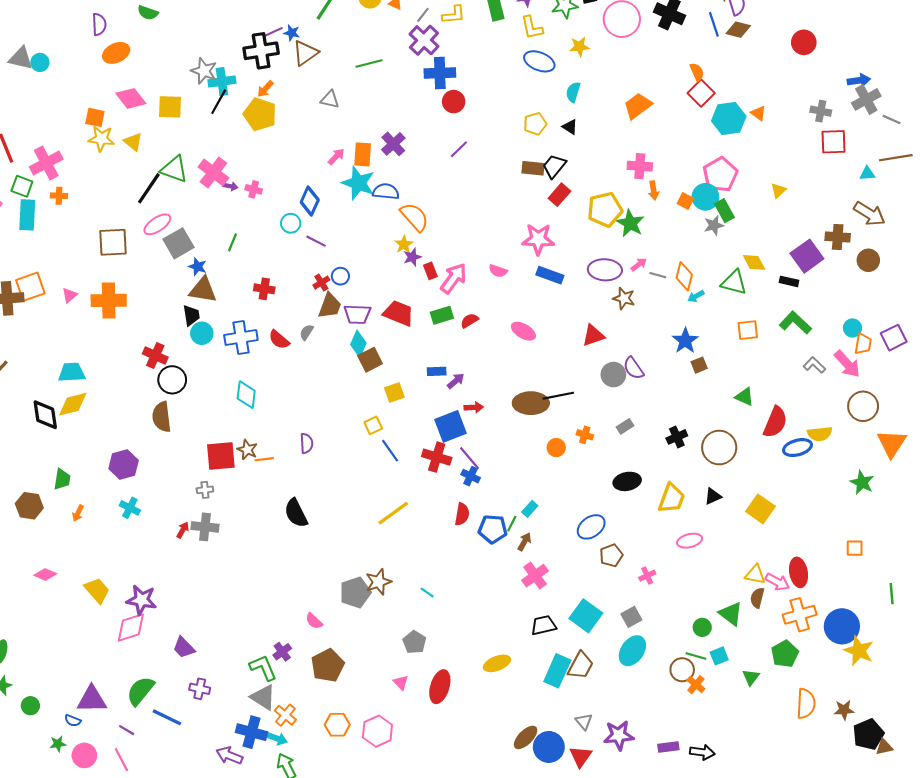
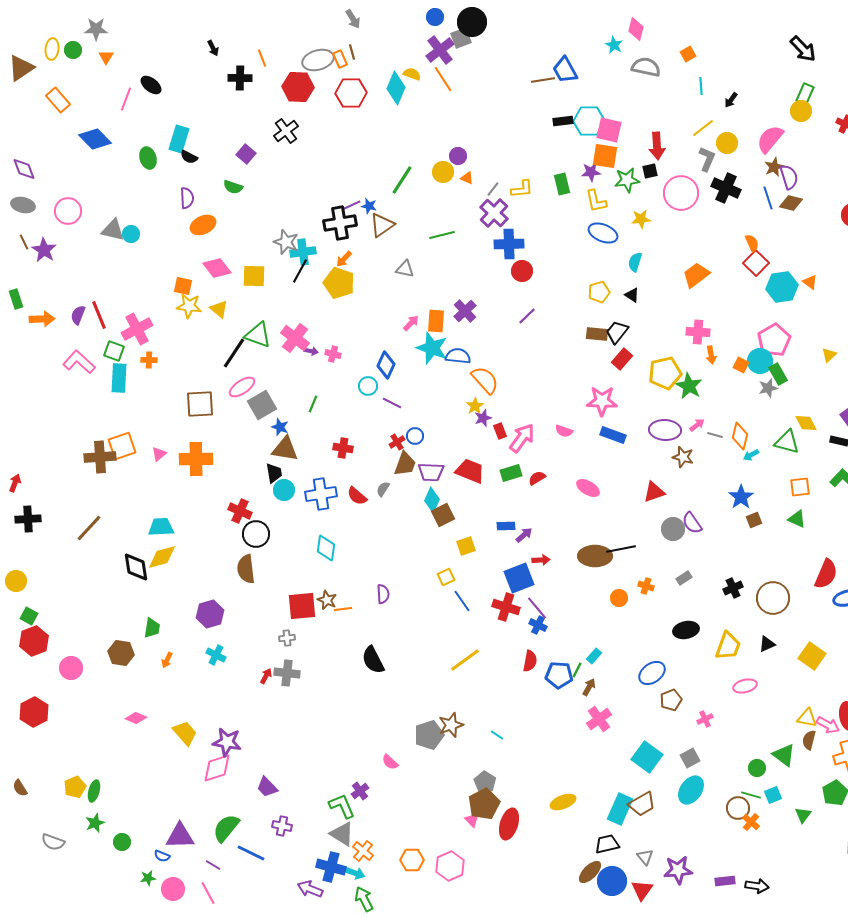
green triangle: (745, 397) -> (797, 519), moved
black trapezoid: (544, 625) -> (607, 844), moved
brown pentagon: (328, 665) -> (484, 804), moved
brown trapezoid: (581, 665) -> (642, 804), turned 32

